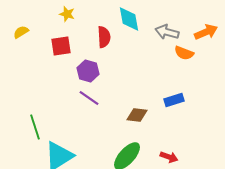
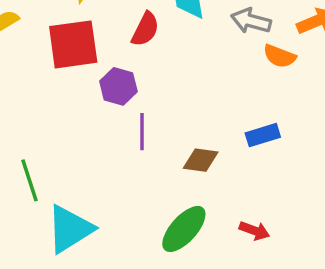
red semicircle: (104, 37) -> (145, 29), turned 30
red square: (61, 46) -> (73, 44), size x1.5
purple line: (89, 98) -> (142, 132), moved, turned 55

